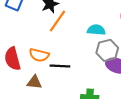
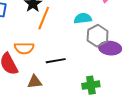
orange semicircle: (39, 55) -> (24, 48), moved

